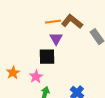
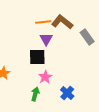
pink star: (36, 77) -> (45, 77), moved

